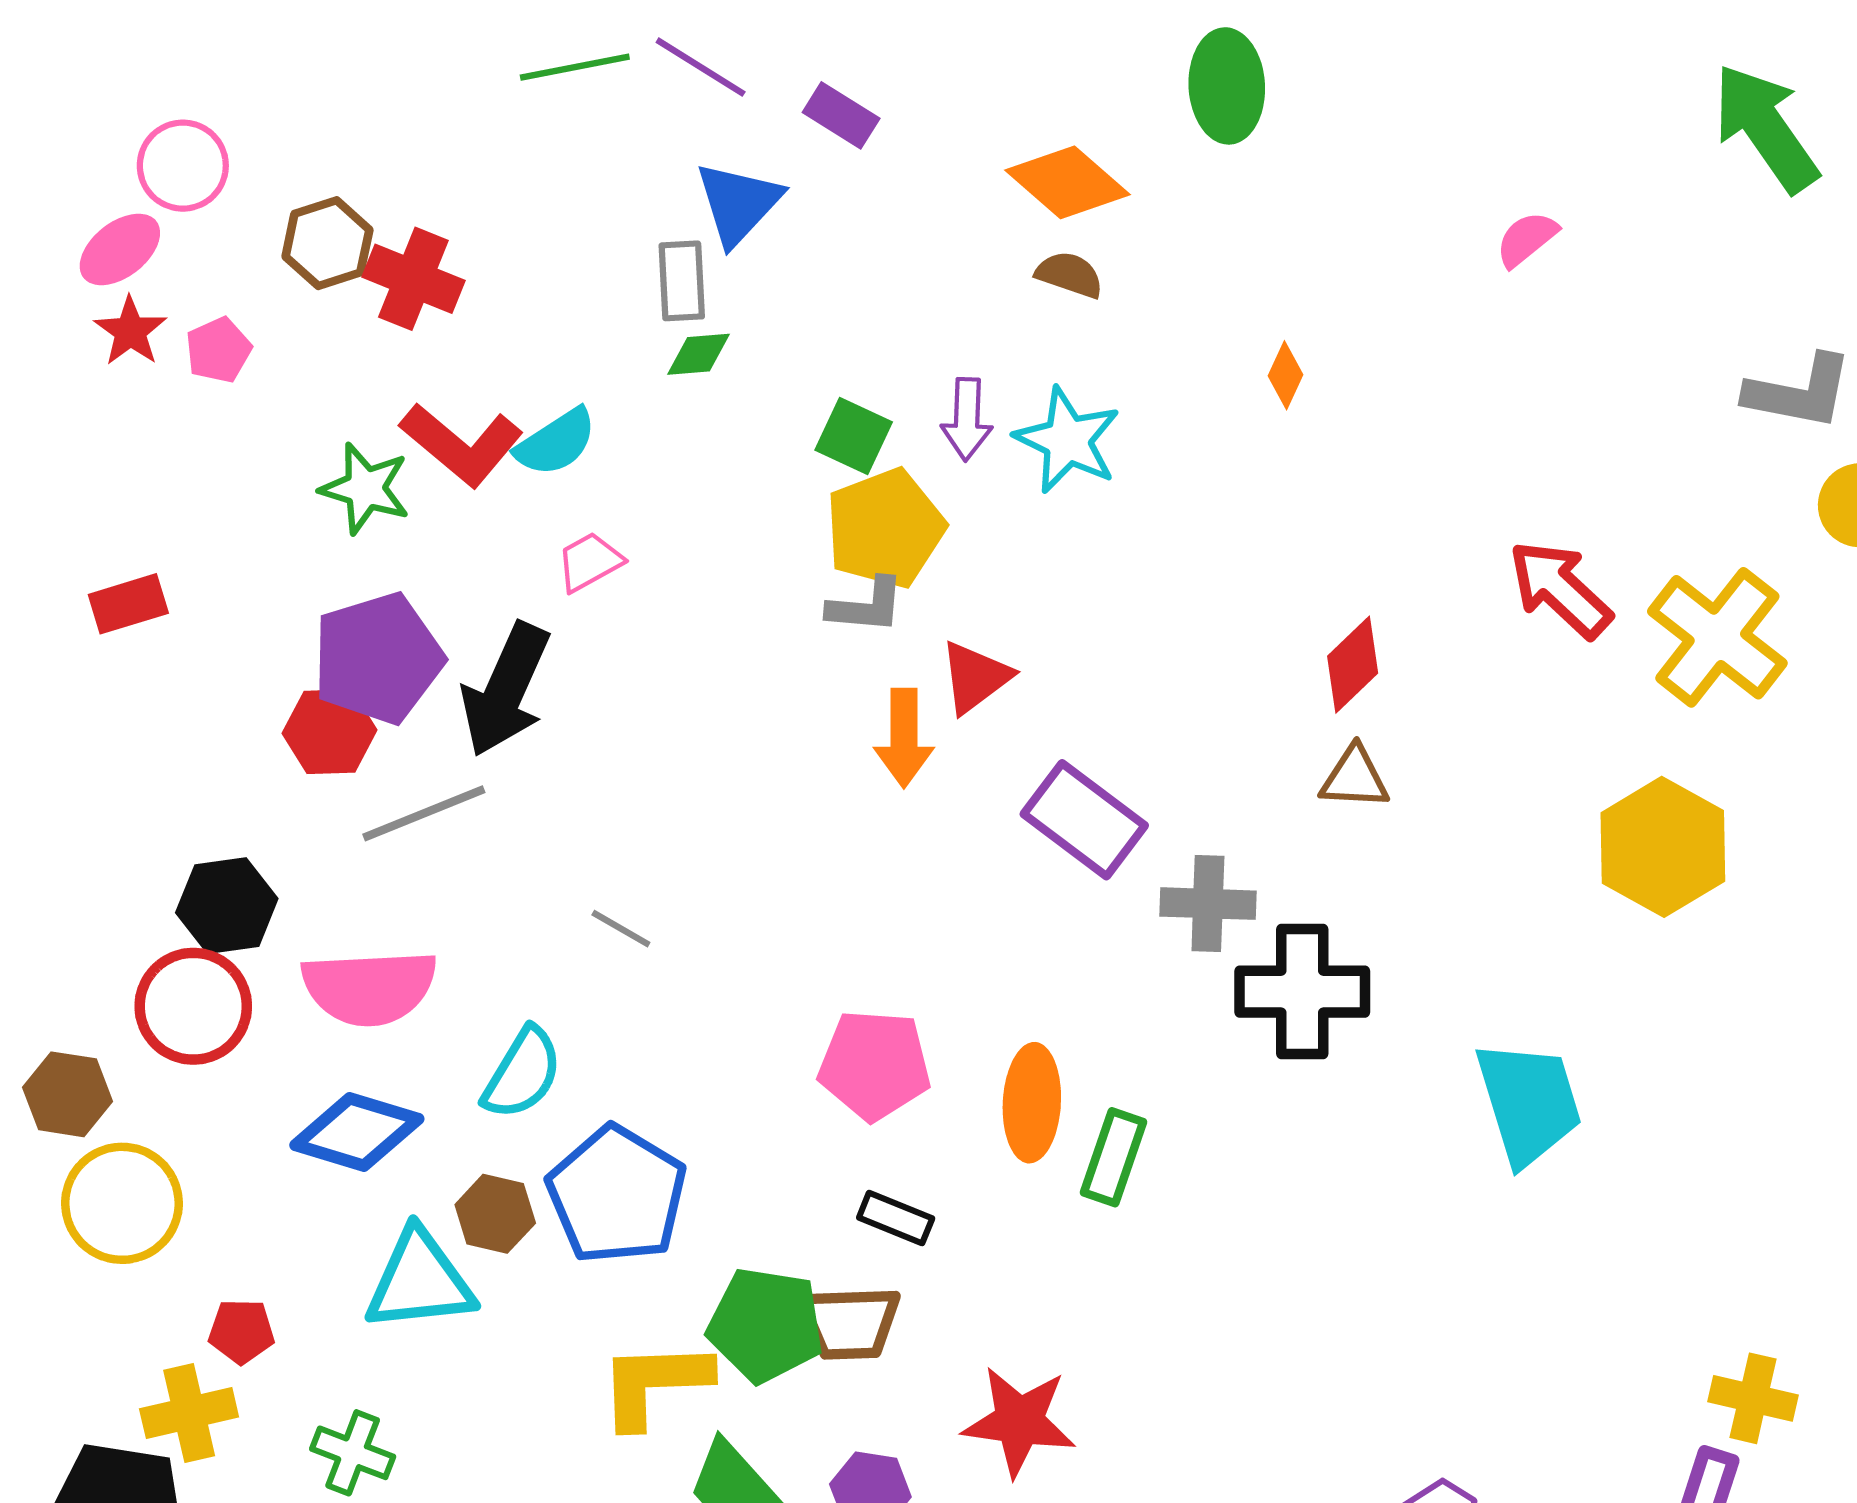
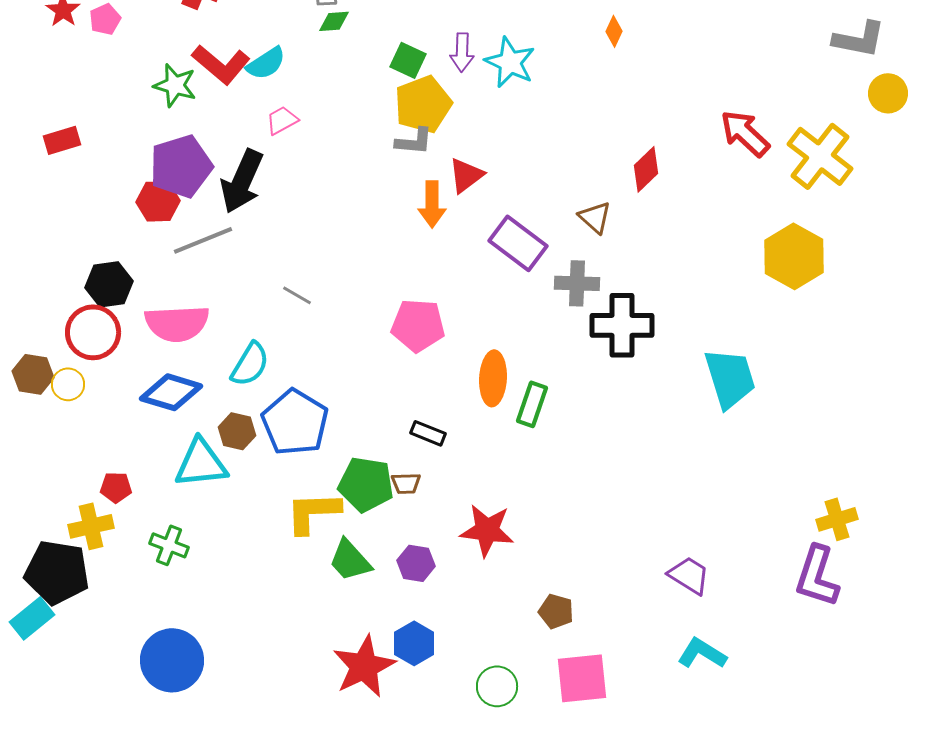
brown triangle: (1355, 778) -> (595, 217), moved, turned 39
pink pentagon: (875, 1065) -> (418, 325), moved
yellow circle: (122, 1203) -> (68, 384), moved, size x0.6
brown trapezoid: (849, 1323) -> (406, 483), size x0.6
yellow cross: (1753, 1398) -> (837, 519), turned -30

